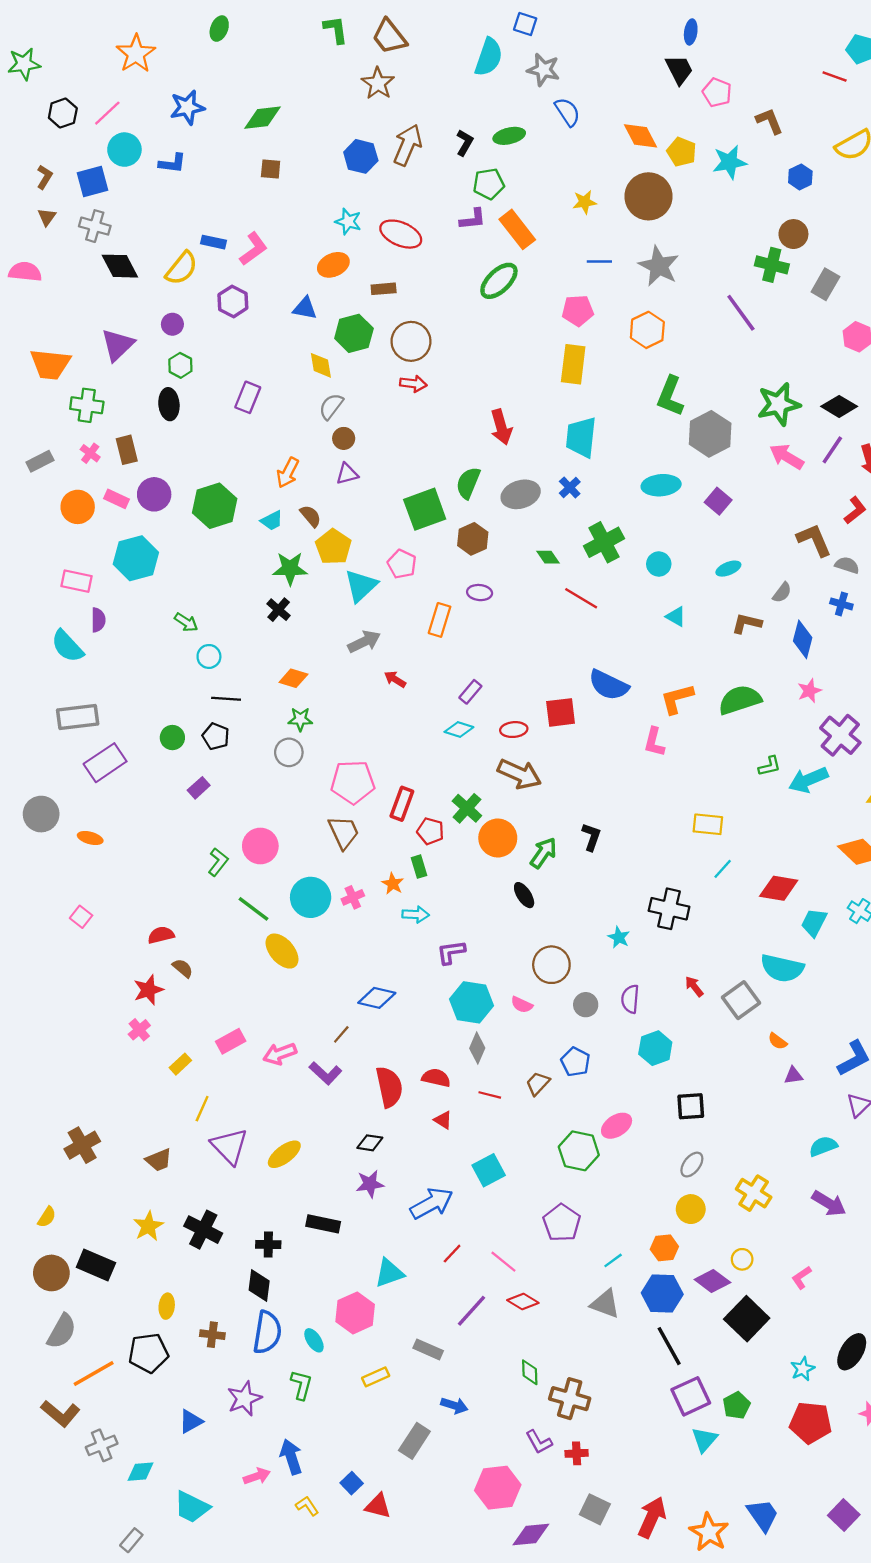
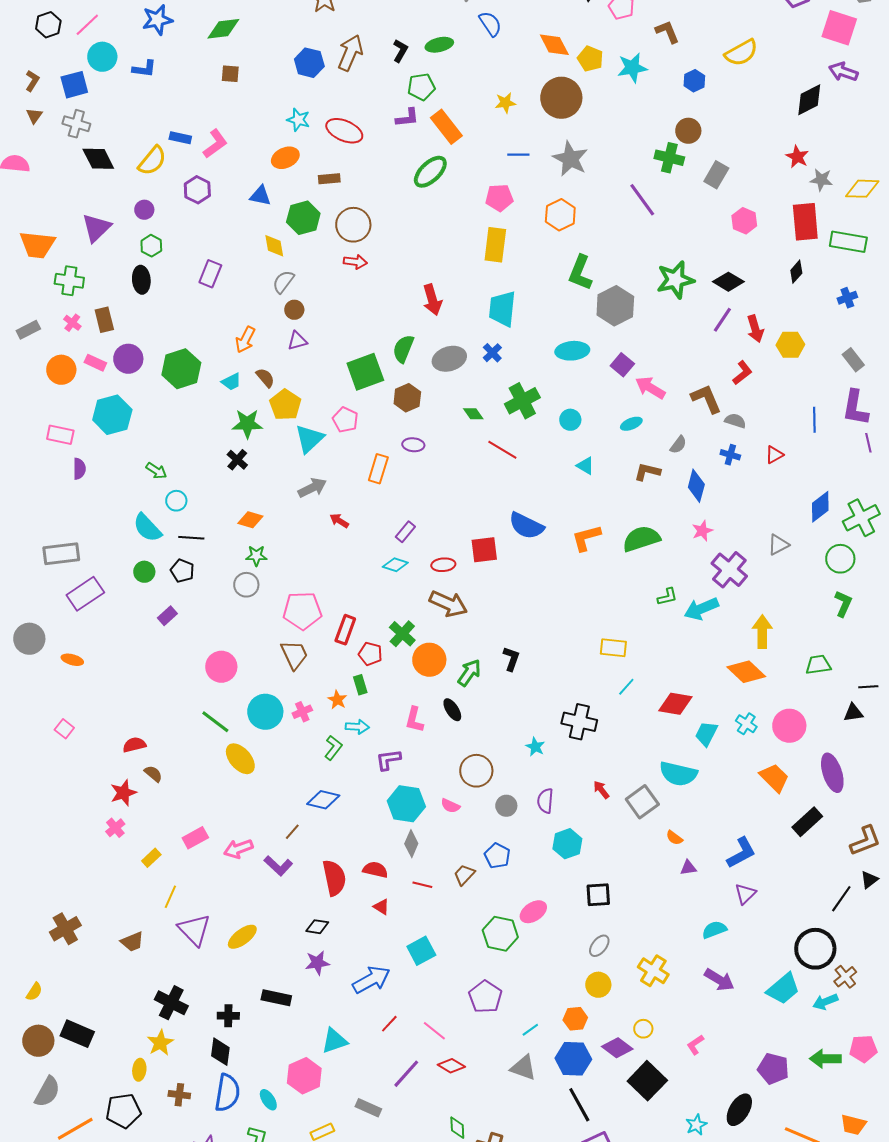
pink arrow: (787, 457) -> (650, 388), moved
cyan semicircle: (67, 646) -> (147, 528), moved
pink L-shape: (654, 742) -> (414, 720), moved
green L-shape: (218, 862) -> (333, 748), moved
yellow star: (148, 1226) -> (160, 1043), moved

